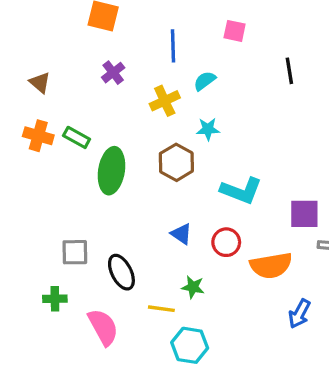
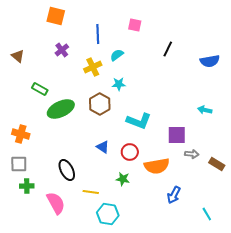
black line: (289, 71) -> (168, 49), turned 35
orange cross: (38, 136) -> (21, 134), moved
green ellipse: (111, 171) -> (61, 109), turned 56
gray square: (75, 252) -> (19, 164), moved
green star: (193, 287) -> (123, 179), moved

